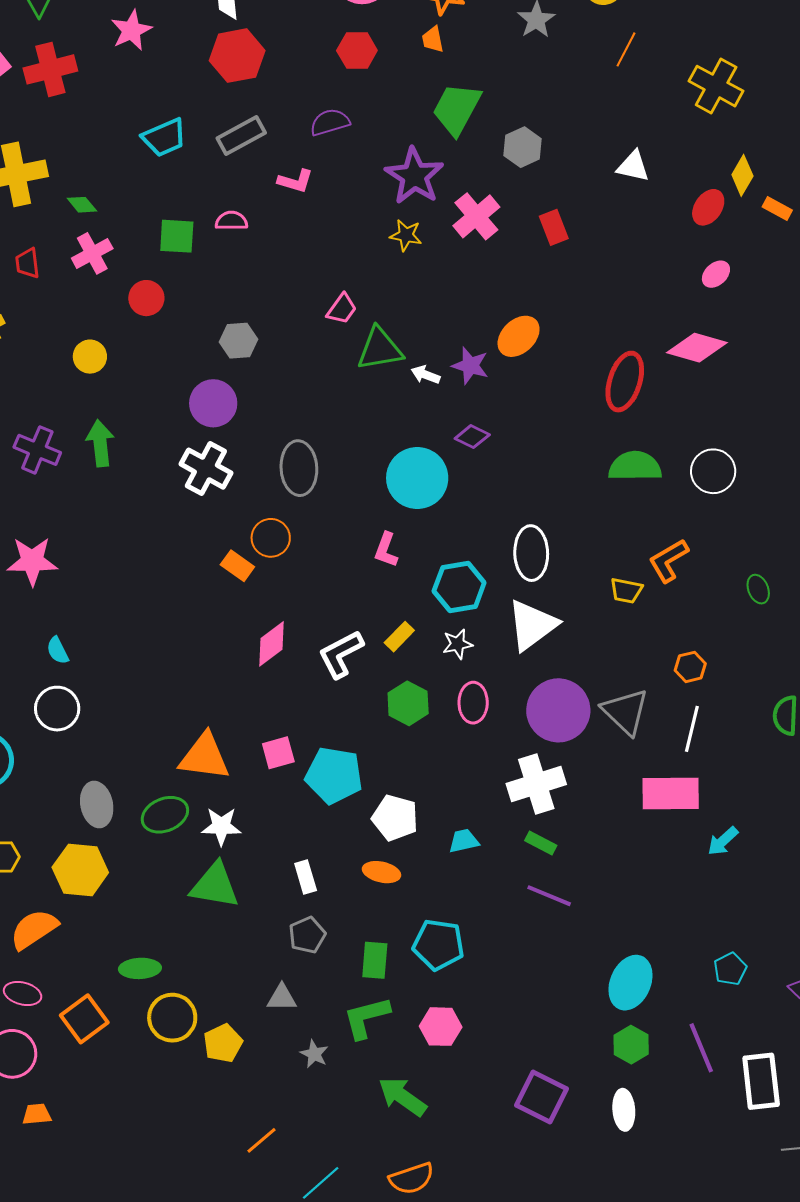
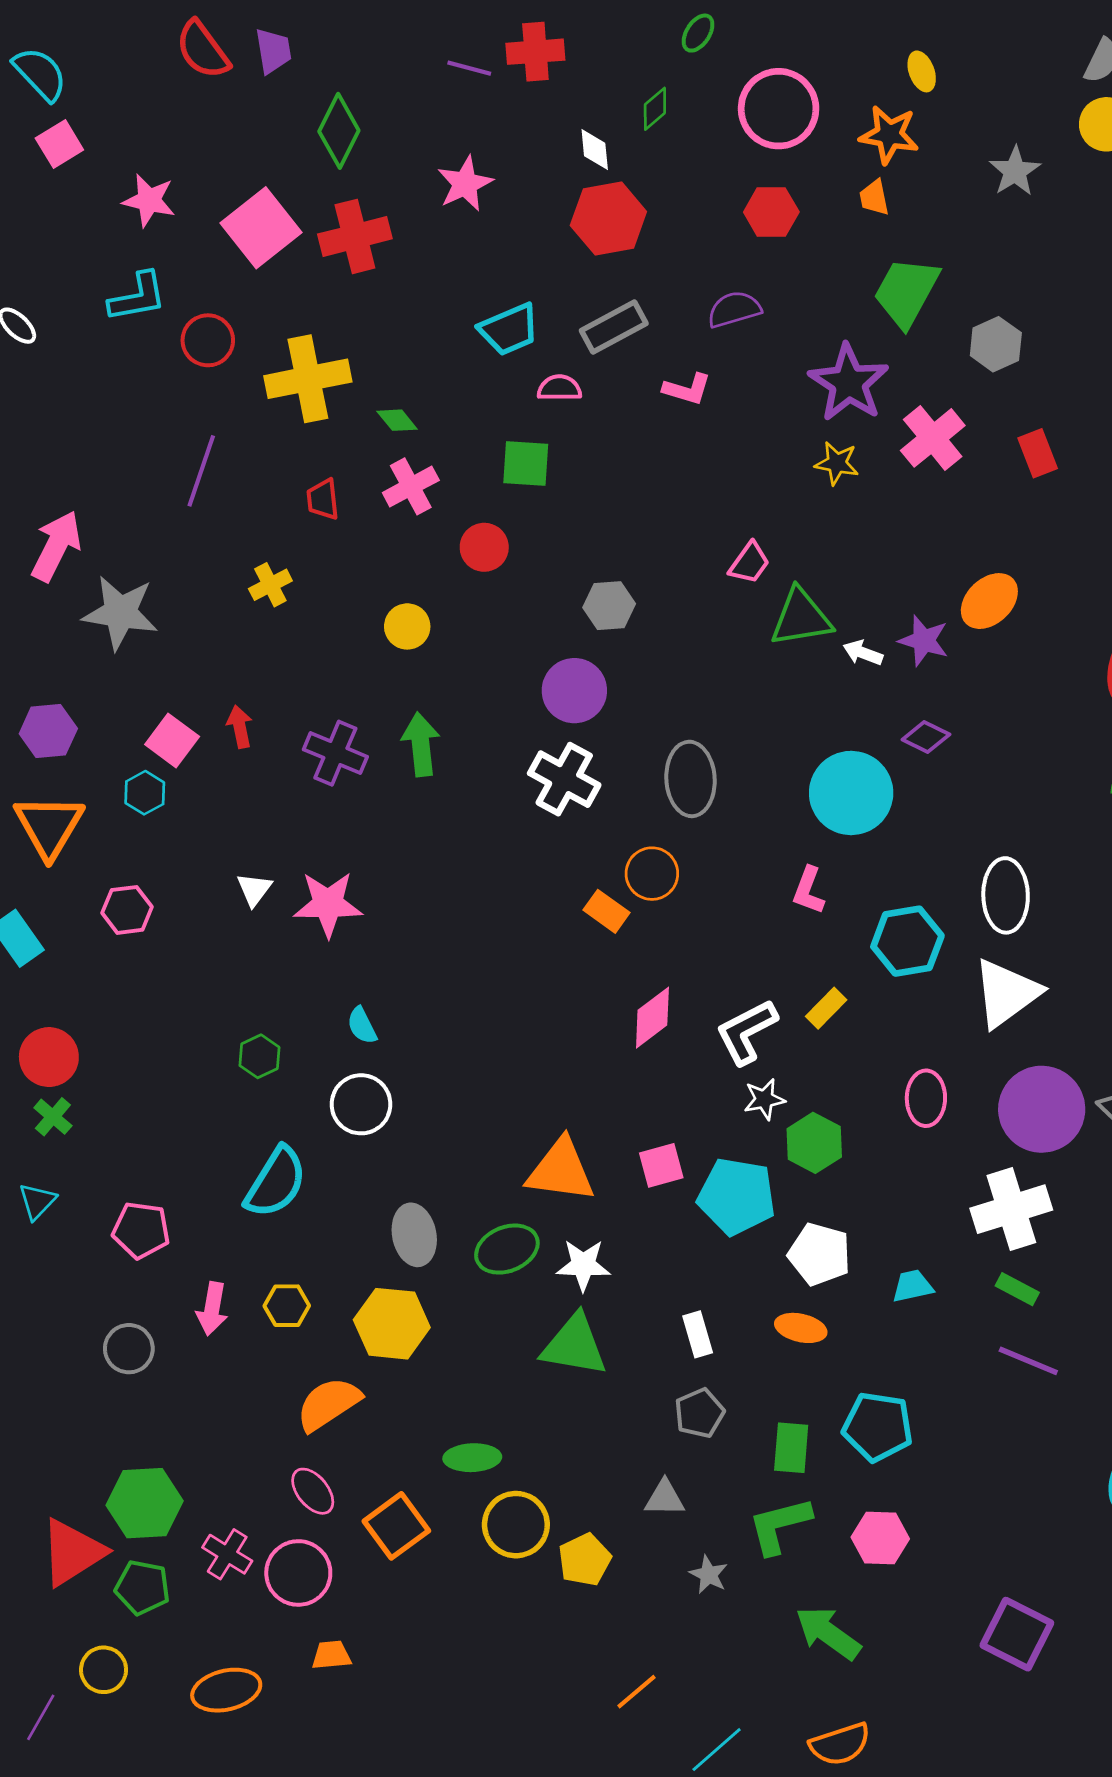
pink semicircle: (231, 221) -> (559, 388), moved
white star: (458, 644) -> (764, 1099), moved
green hexagon: (408, 703) -> (814, 1143), moved
pink ellipse: (23, 994) -> (313, 1491), turned 36

